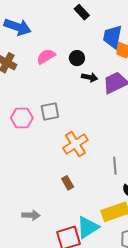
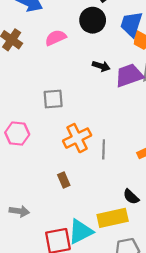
black circle: (77, 58) -> (93, 20), moved, size x1.5
pink hexagon: (22, 118) -> (17, 134), moved
gray line: (115, 166) -> (104, 149), moved

